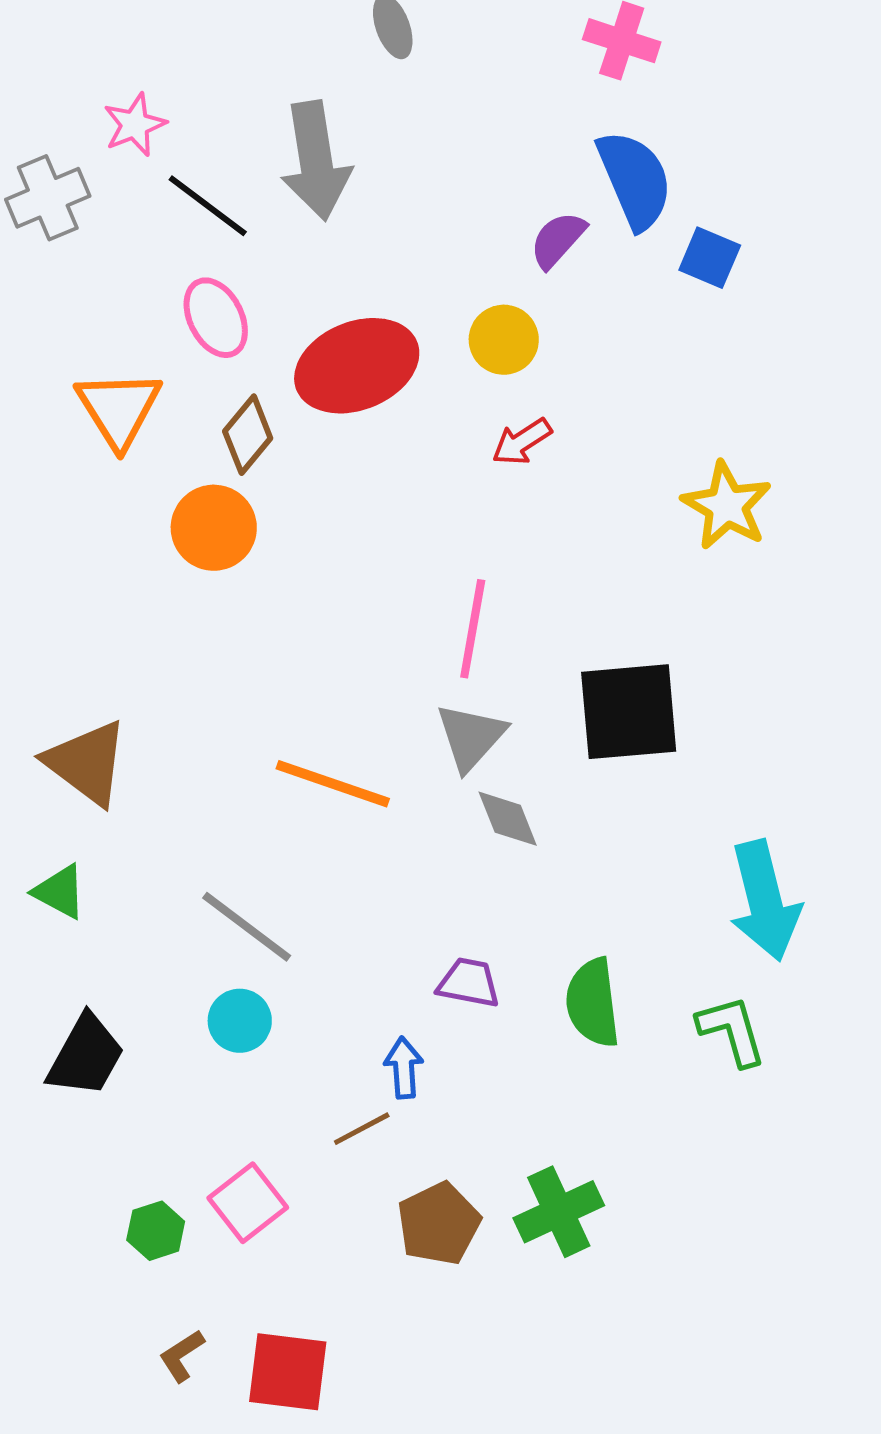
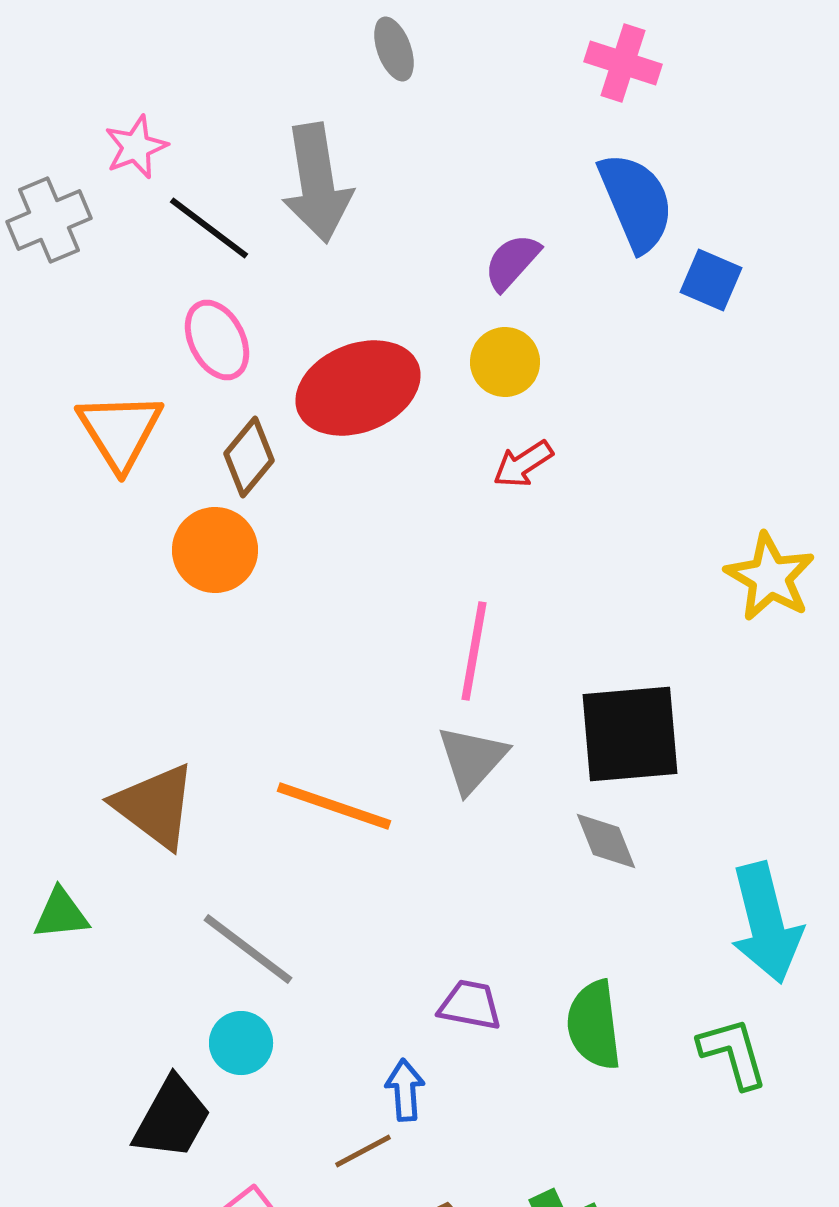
purple semicircle: (558, 240) -> (512, 262), moved
yellow star: (727, 506) -> (770, 577), moved
brown triangle: (87, 763) -> (155, 806), moved
gray diamond: (508, 819) -> (606, 841), moved
green triangle: (60, 892) -> (61, 914), turned -34
black trapezoid: (86, 1056) -> (172, 1118), moved

